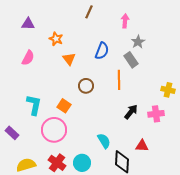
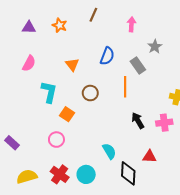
orange star: (56, 39) -> (60, 25), moved
gray star: (138, 42) -> (155, 47), moved
cyan L-shape: (34, 105) -> (49, 92), moved
black arrow: (131, 112) -> (138, 121), turned -70
pink circle: (54, 130) -> (56, 140), size x0.6

